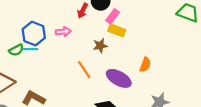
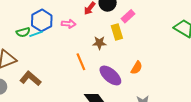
pink rectangle: (113, 16) -> (128, 16), moved
yellow rectangle: (117, 30) -> (117, 32), turned 42
cyan line: (30, 49) -> (36, 34), turned -32

